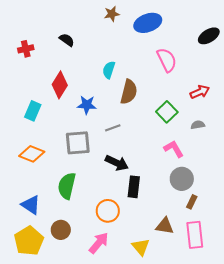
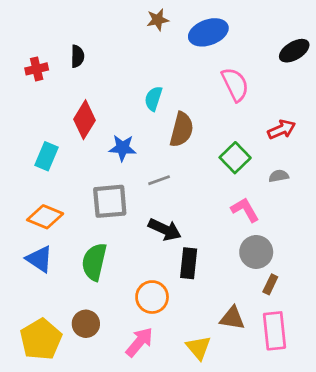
black semicircle: (67, 40) -> (77, 56), moved, turned 56
blue triangle: (31, 205) -> (39, 259), moved

